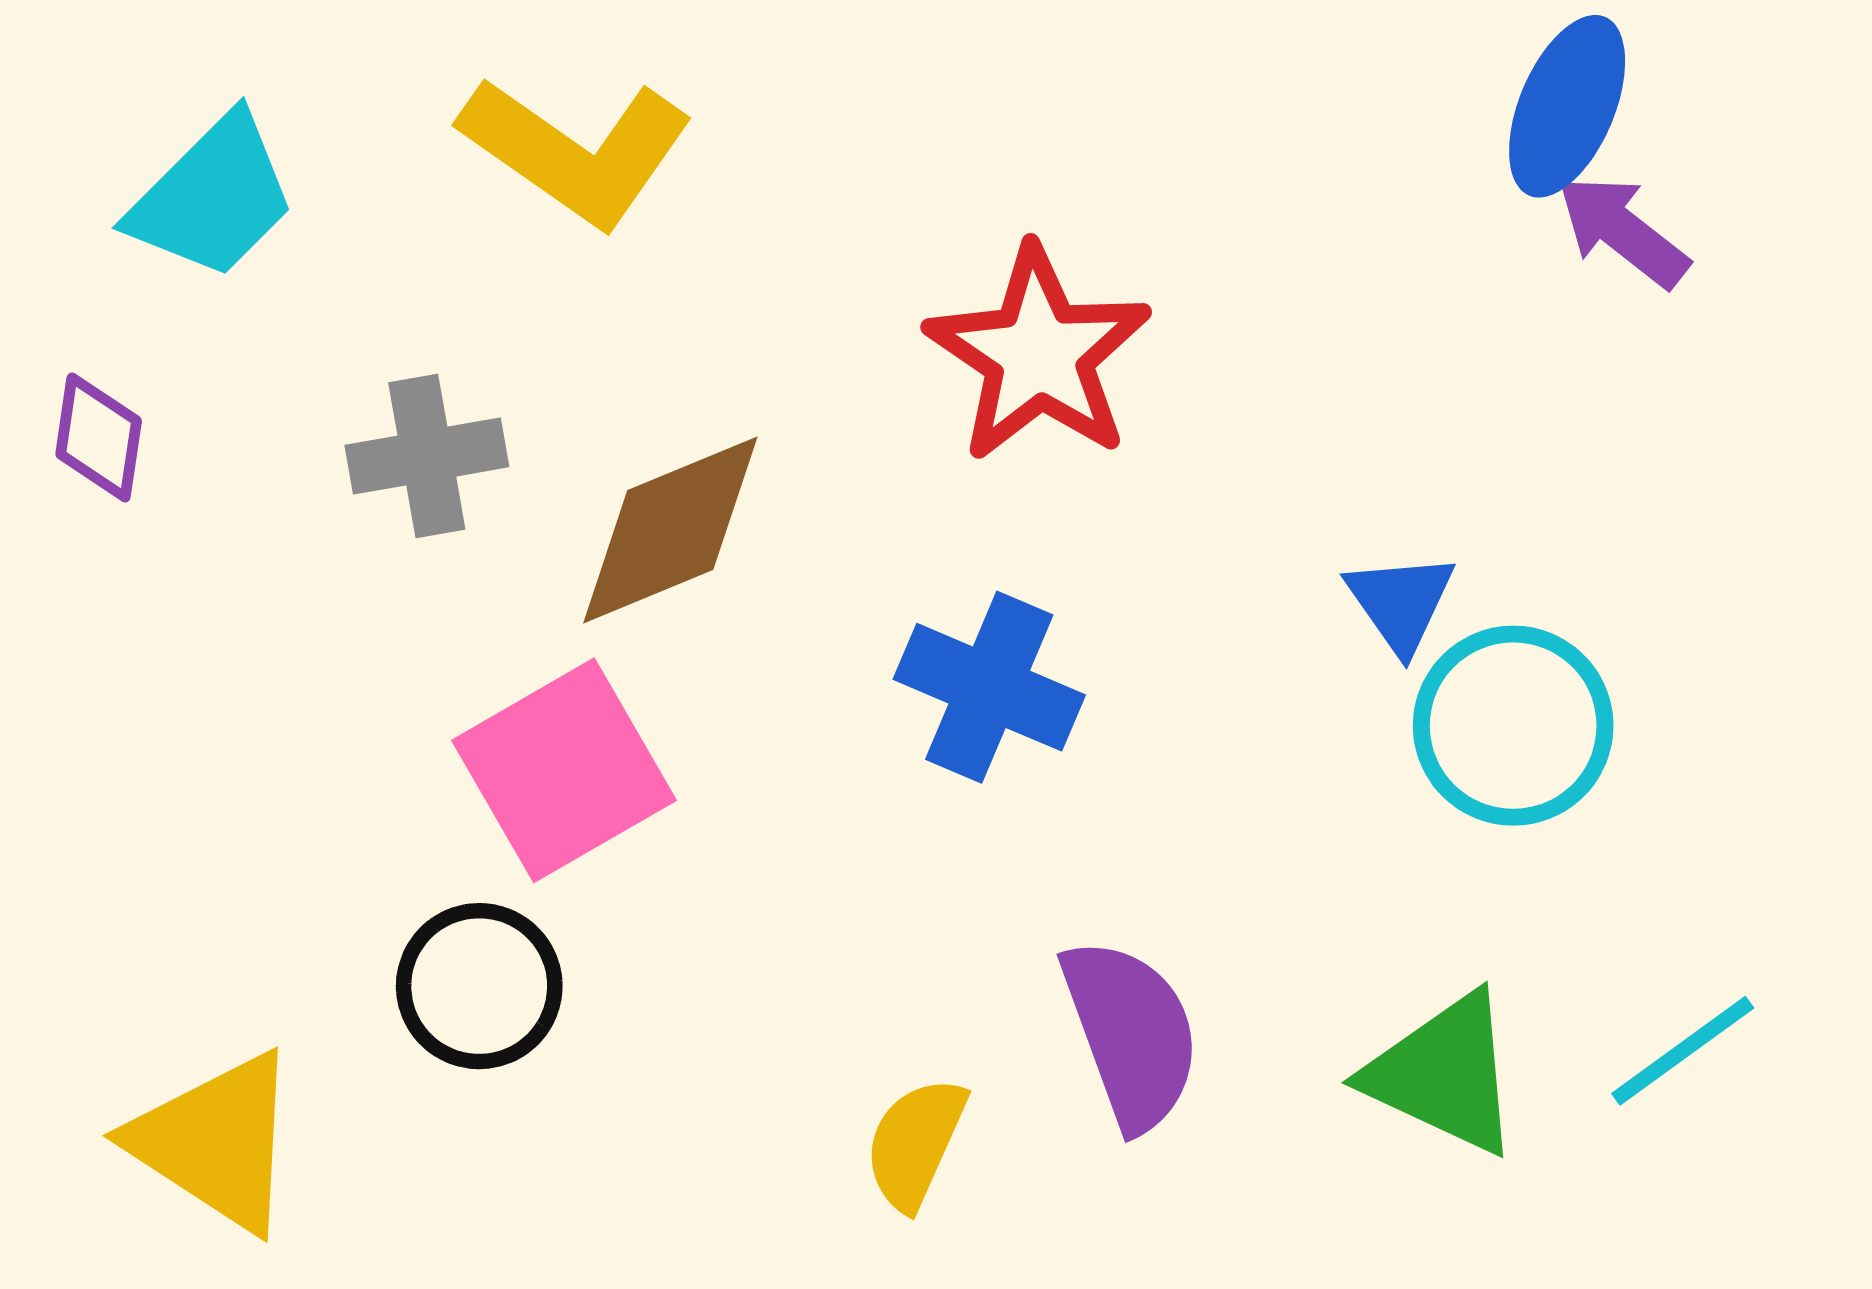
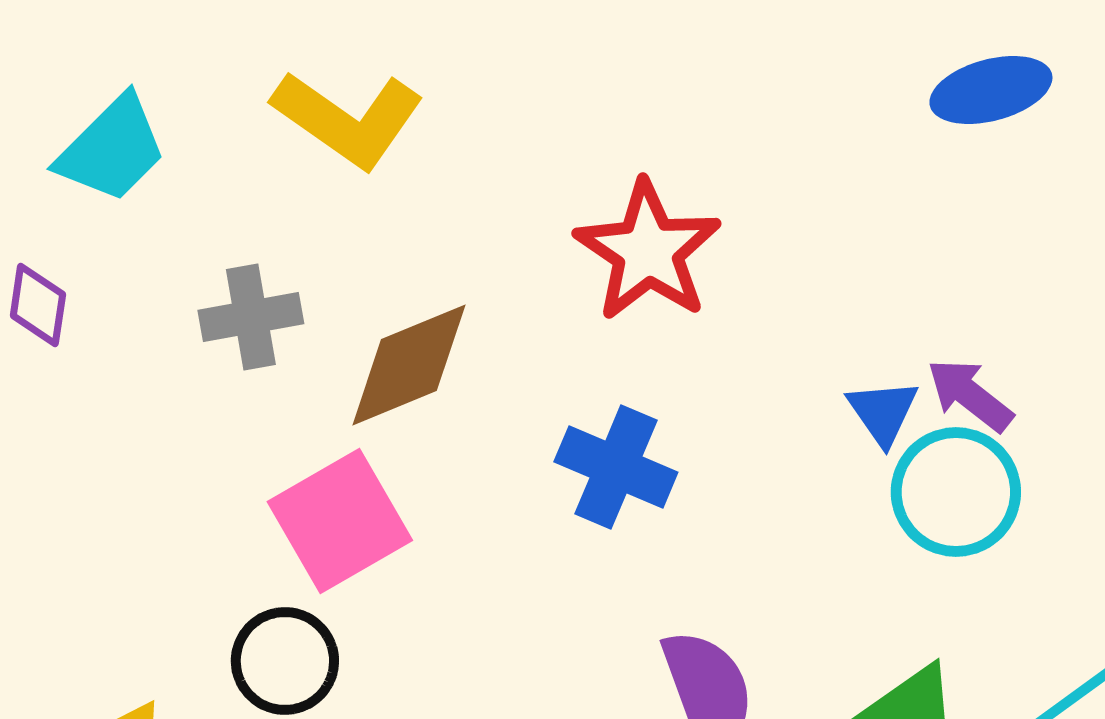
blue ellipse: (1567, 106) -> (991, 90), turned 52
purple arrow: (1623, 231) -> (970, 395), moved

